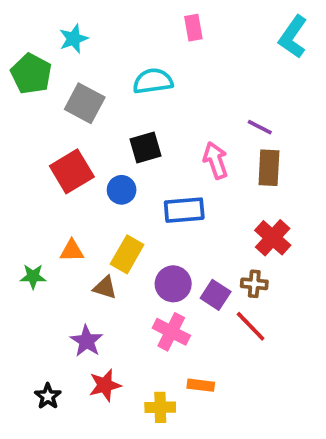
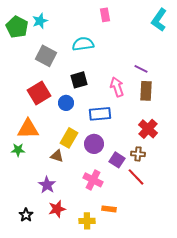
green pentagon: (31, 74) -> (17, 27), moved
orange triangle: (72, 251) -> (28, 129), moved, size x1.6
purple circle: (173, 284) -> (94, 144), moved

